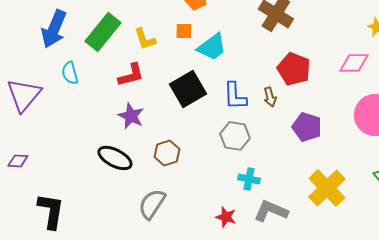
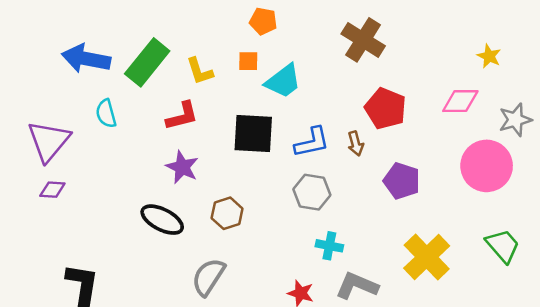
blue arrow: (54, 29) -> (86, 59), turned 78
black square: (188, 89) -> (253, 133), turned 33
blue L-shape: (235, 96) -> (312, 142), turned -100
purple diamond: (18, 161) -> (52, 190), moved

